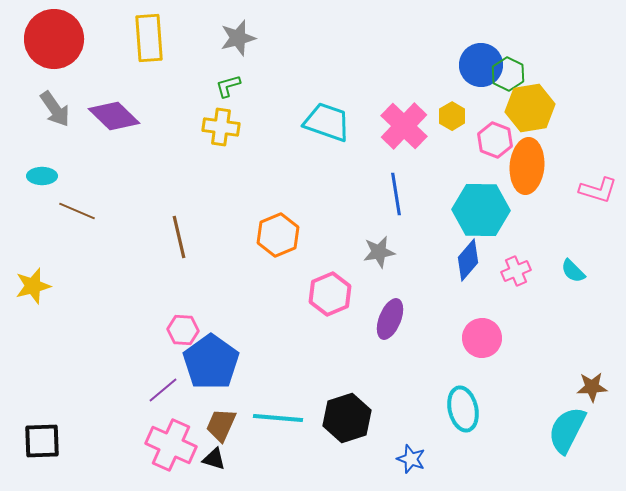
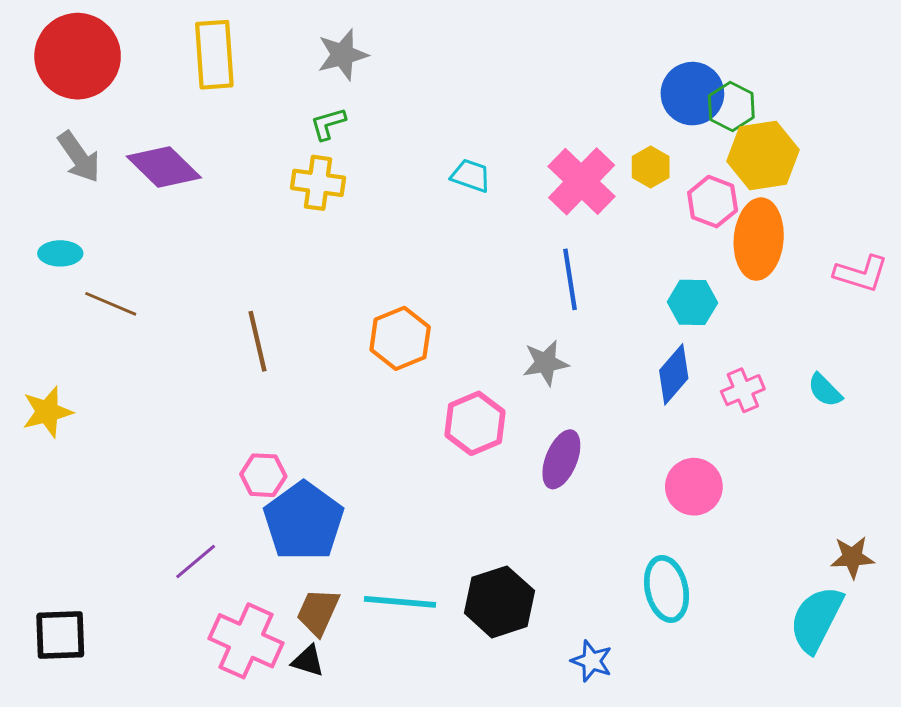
cyan trapezoid: (327, 122) -> (471, 176), size x0.6
cyan hexagon: (481, 210) -> (692, 302), size x0.6
purple line: (163, 390) -> (196, 562), moved

